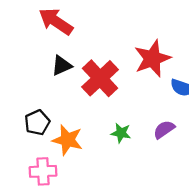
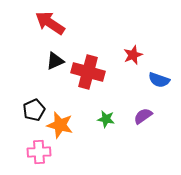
red star: (152, 59) -> (133, 55), size x0.6
red cross: (100, 78) -> (88, 72), turned -32

